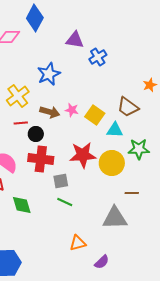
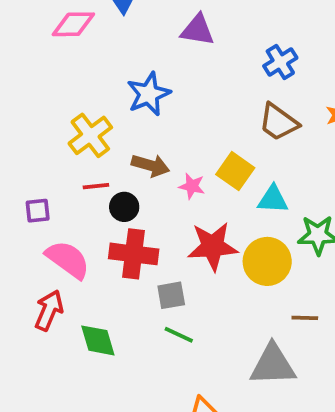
blue cross: (98, 57) -> (280, 62), moved
brown trapezoid: (128, 107) -> (278, 122), moved
pink star: (72, 110) -> (192, 186), moved

